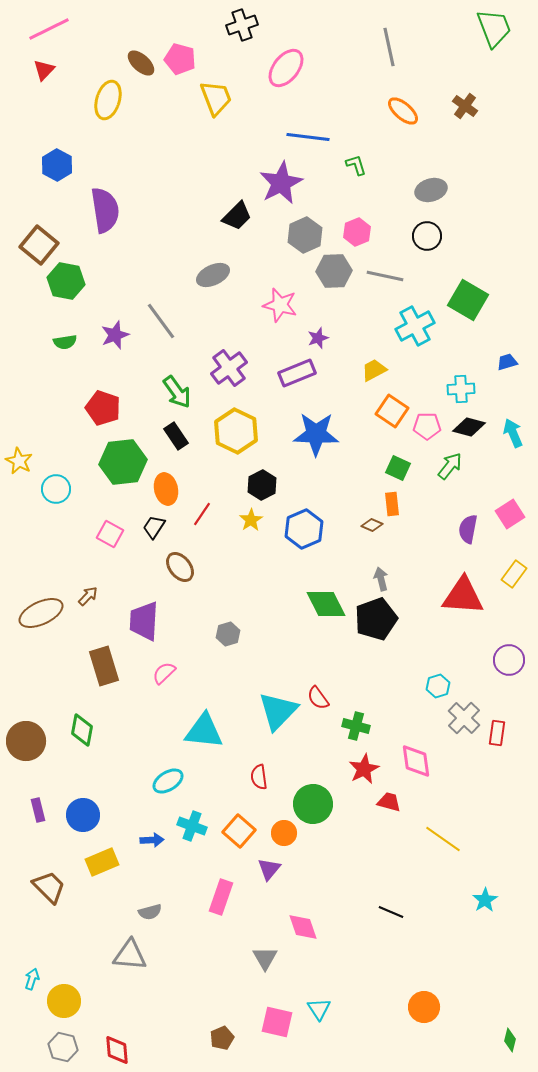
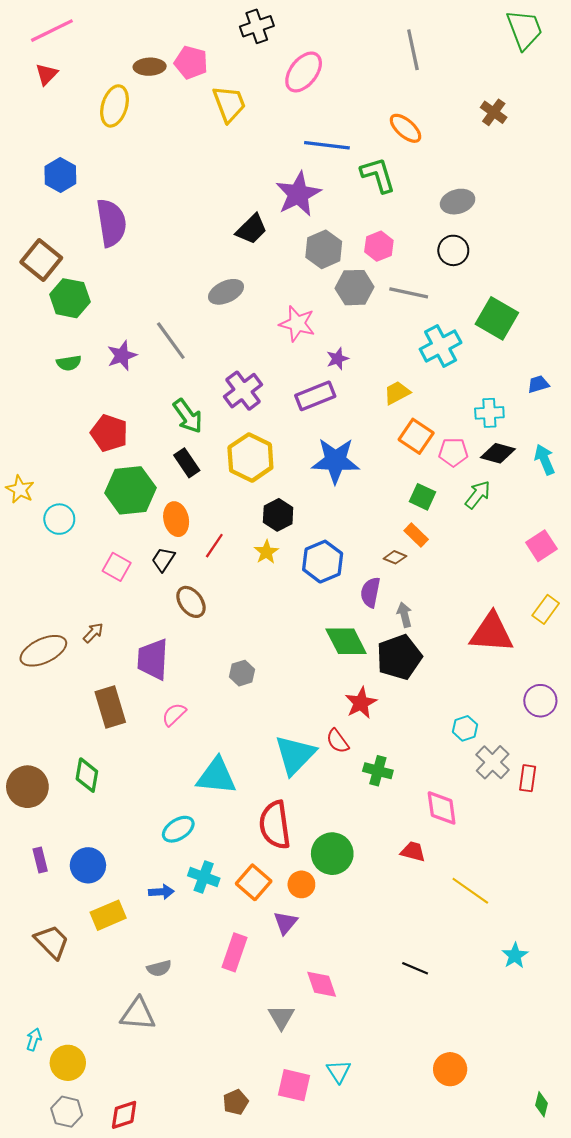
brown ellipse: (141, 63) -> (150, 67), turned -44
orange ellipse: (403, 111) -> (406, 128), moved
green L-shape: (356, 165) -> (378, 175), size x1.6
orange rectangle: (392, 504) -> (416, 535), turned -40
purple semicircle: (468, 529) -> (370, 592), moved
red star: (364, 769) -> (361, 703), moved
red semicircle: (259, 777) -> (275, 825), size x1.8
red diamond: (117, 1050) -> (124, 1115), turned 76

